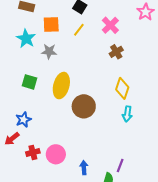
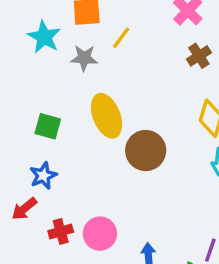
yellow line: (79, 30) -> (121, 38), moved
green square: (30, 82) -> (48, 126), moved
yellow ellipse: (61, 86) -> (107, 116), turned -35

